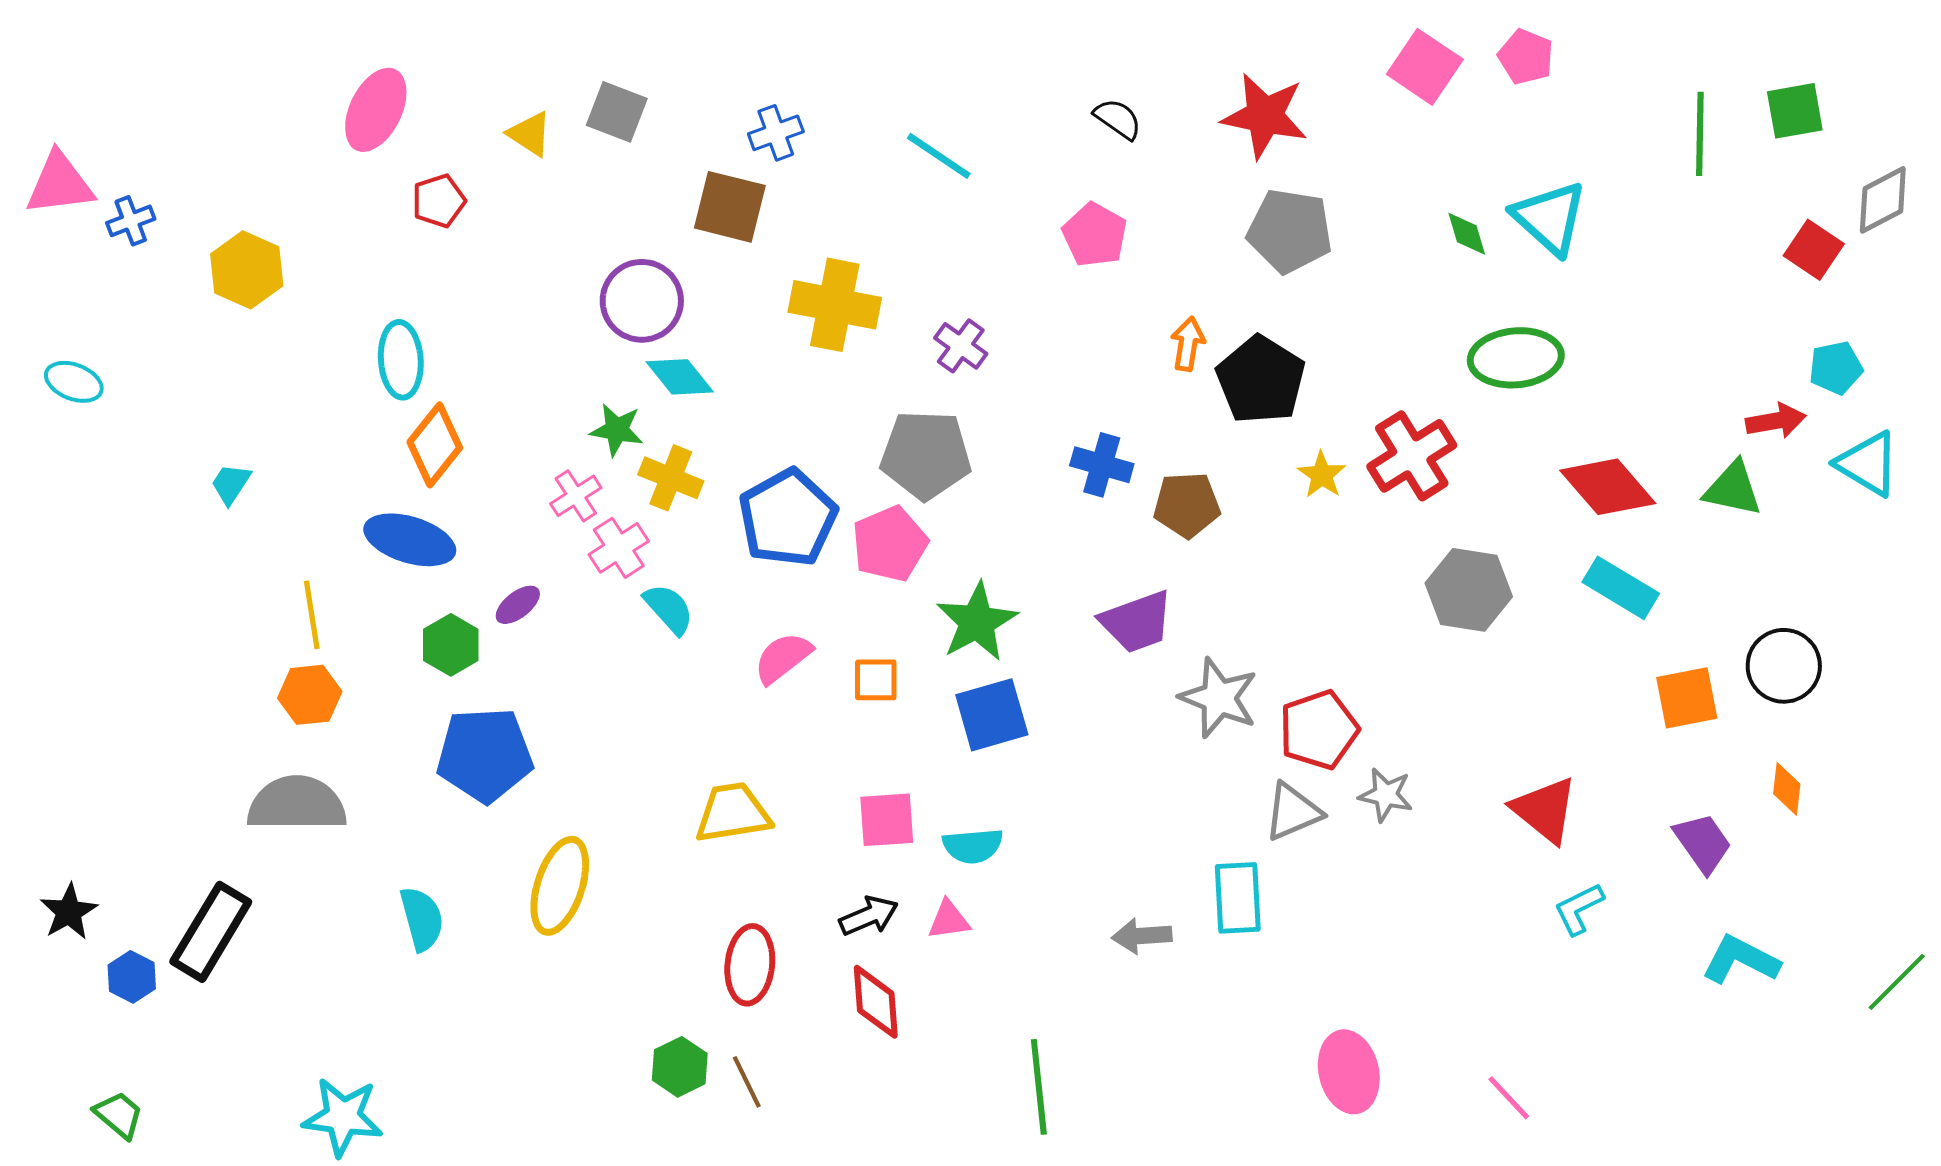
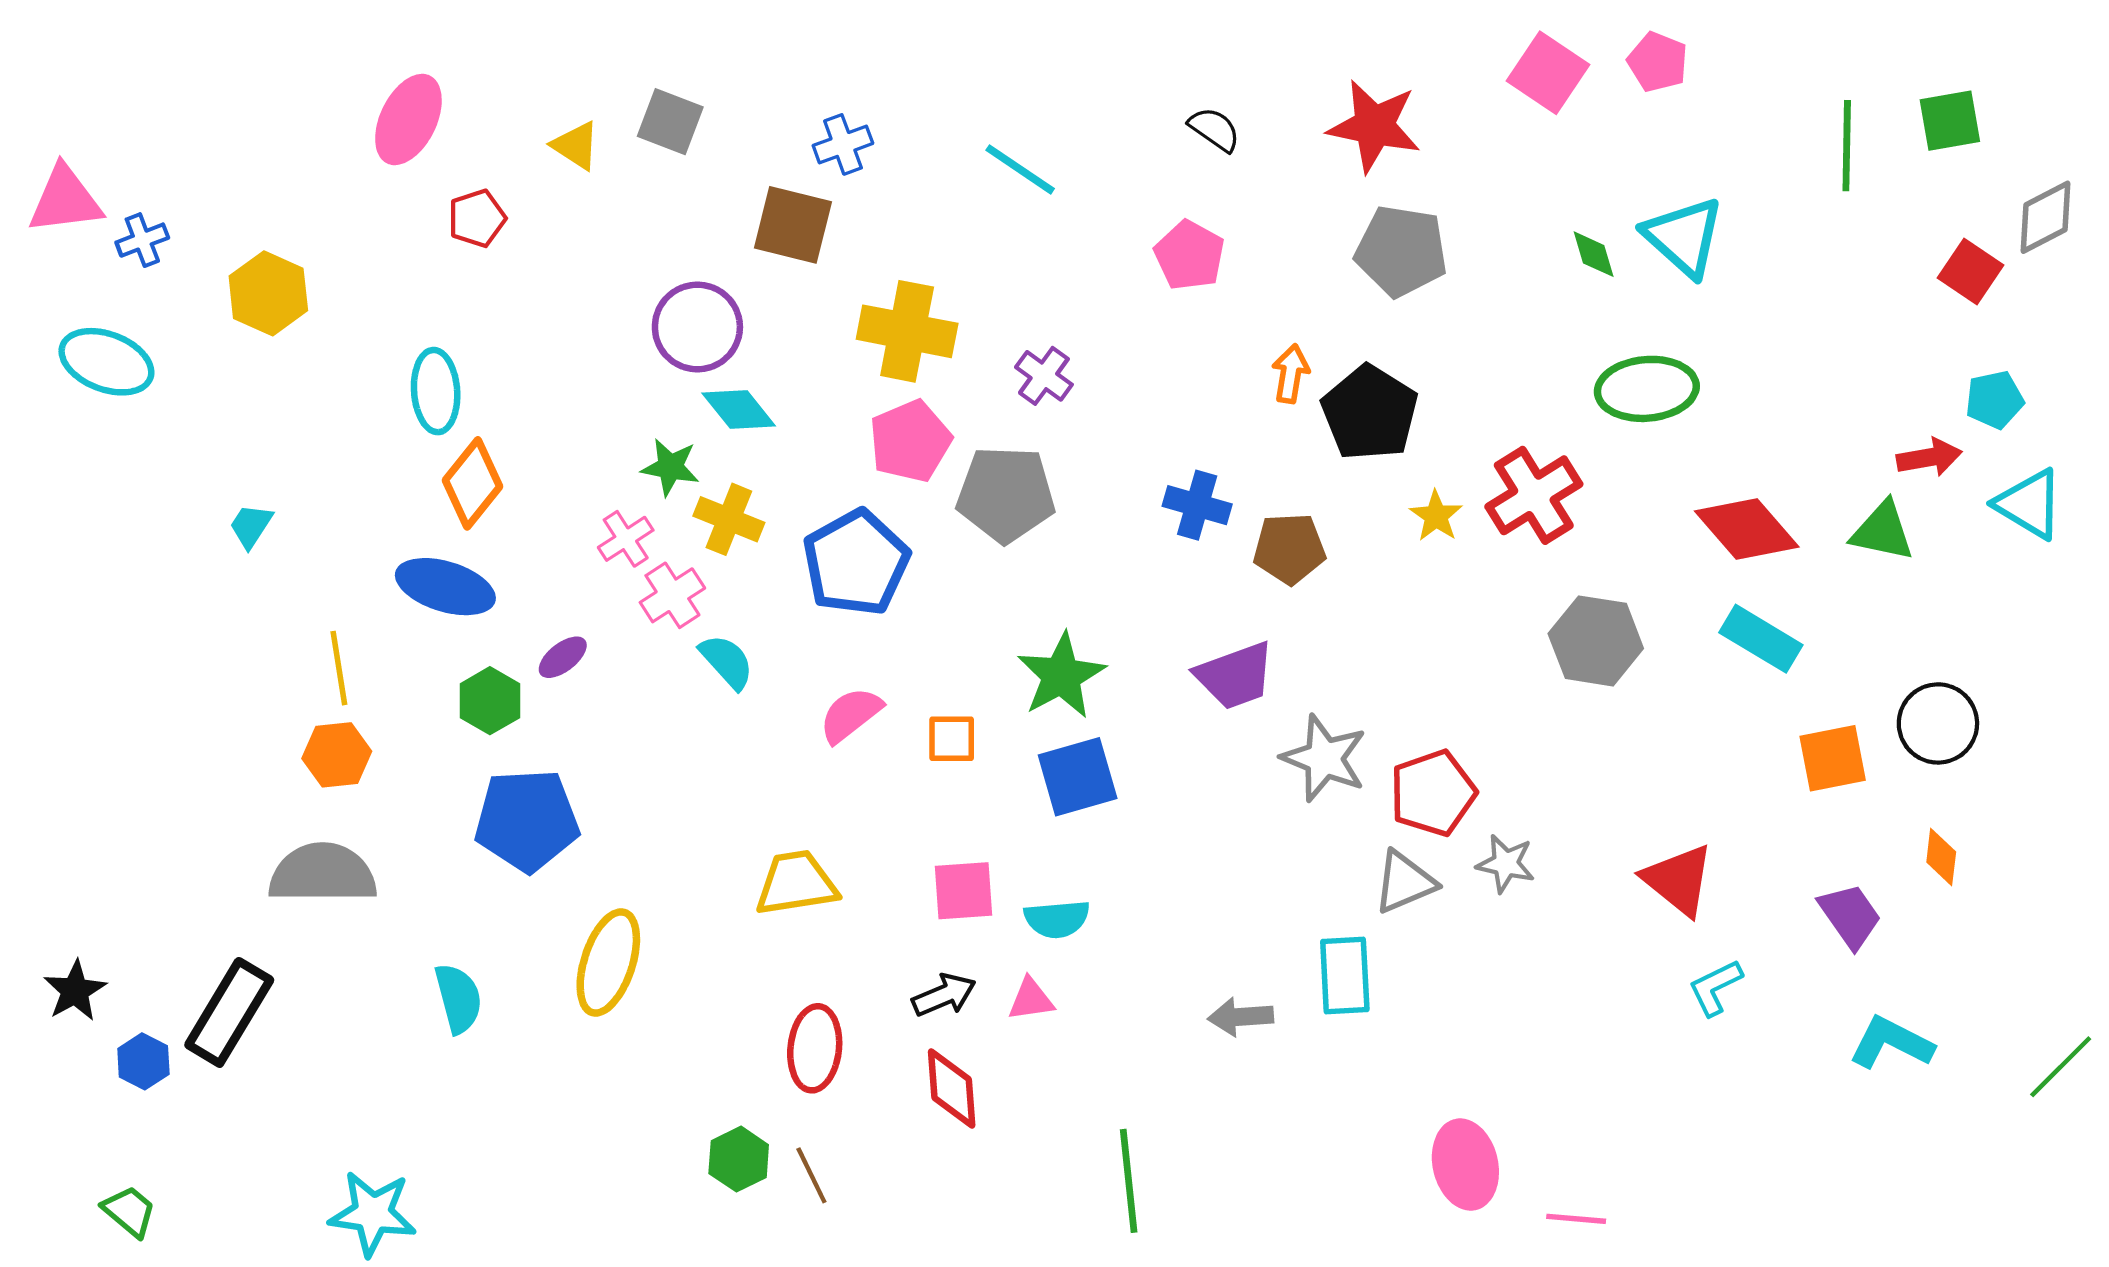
cyan ellipse: (74, 382) -> (106, 362), moved, size x1.5
pink pentagon: (890, 544) -> (910, 441), moved
pink line: (1509, 1098) -> (1576, 1219), moved, turned -42

